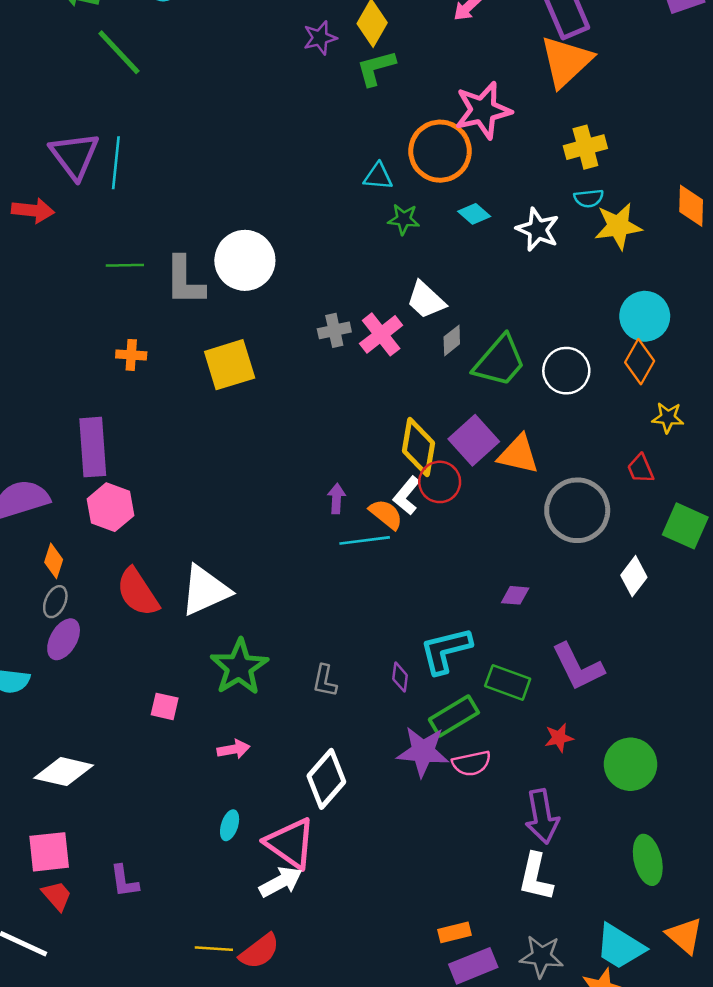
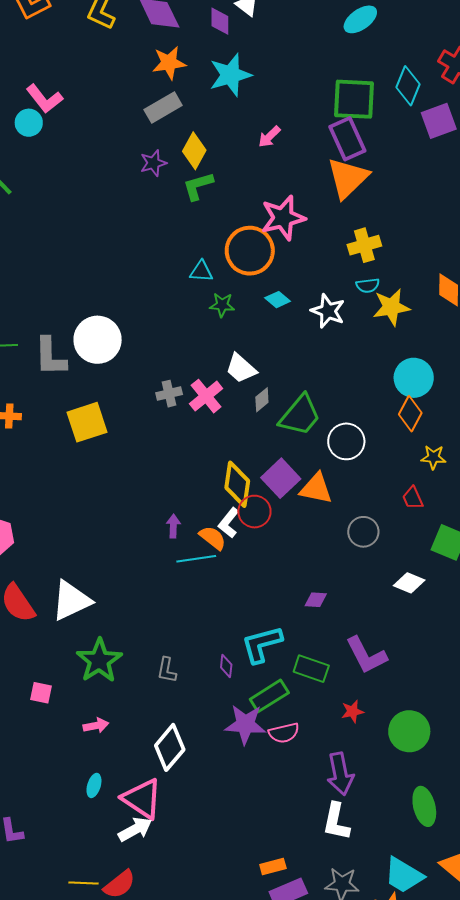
white circle: (566, 371) -> (346, 441), moved
gray circle: (577, 510) -> (363, 532), size x0.6
white diamond: (634, 576) -> (409, 583), turned 76

